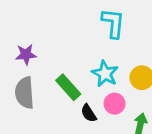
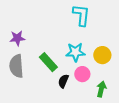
cyan star: (105, 74) -> (75, 52), turned -30
black semicircle: (89, 113) -> (63, 81), turned 56

